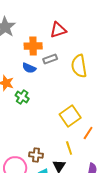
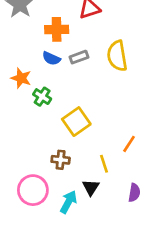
gray rectangle: (50, 59) -> (79, 57), moved
yellow square: (70, 116) -> (76, 122), moved
brown cross: (36, 155) -> (61, 160), moved

